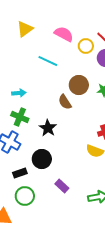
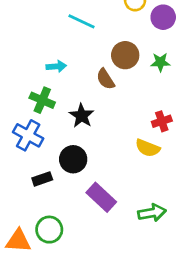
cyan arrow: (19, 93) -> (56, 66), moved
purple rectangle: (62, 186) -> (101, 197), size x1.5
green circle: (25, 196) -> (49, 230), moved

